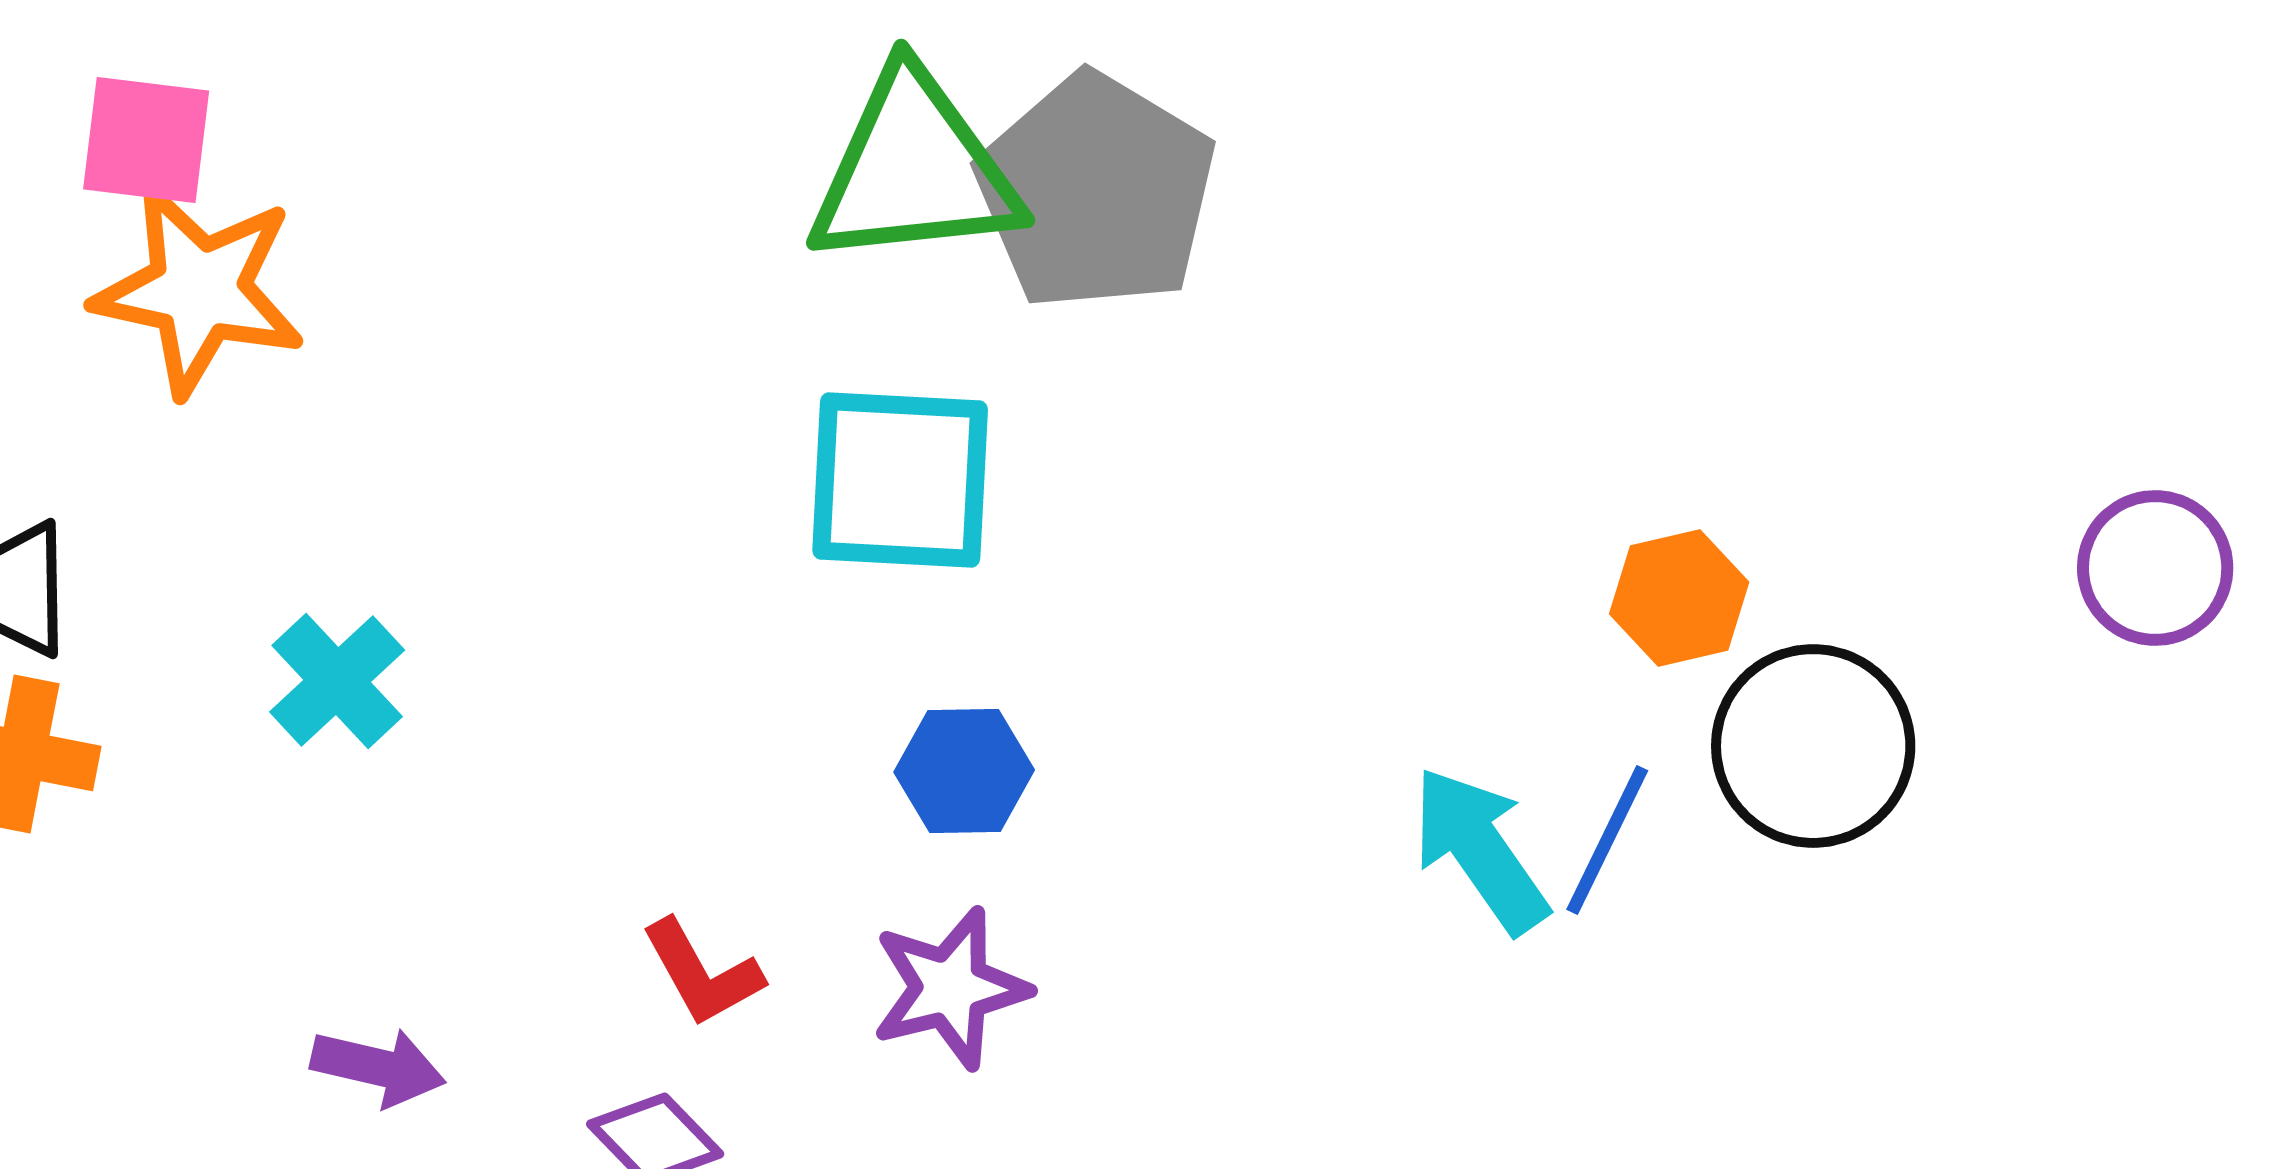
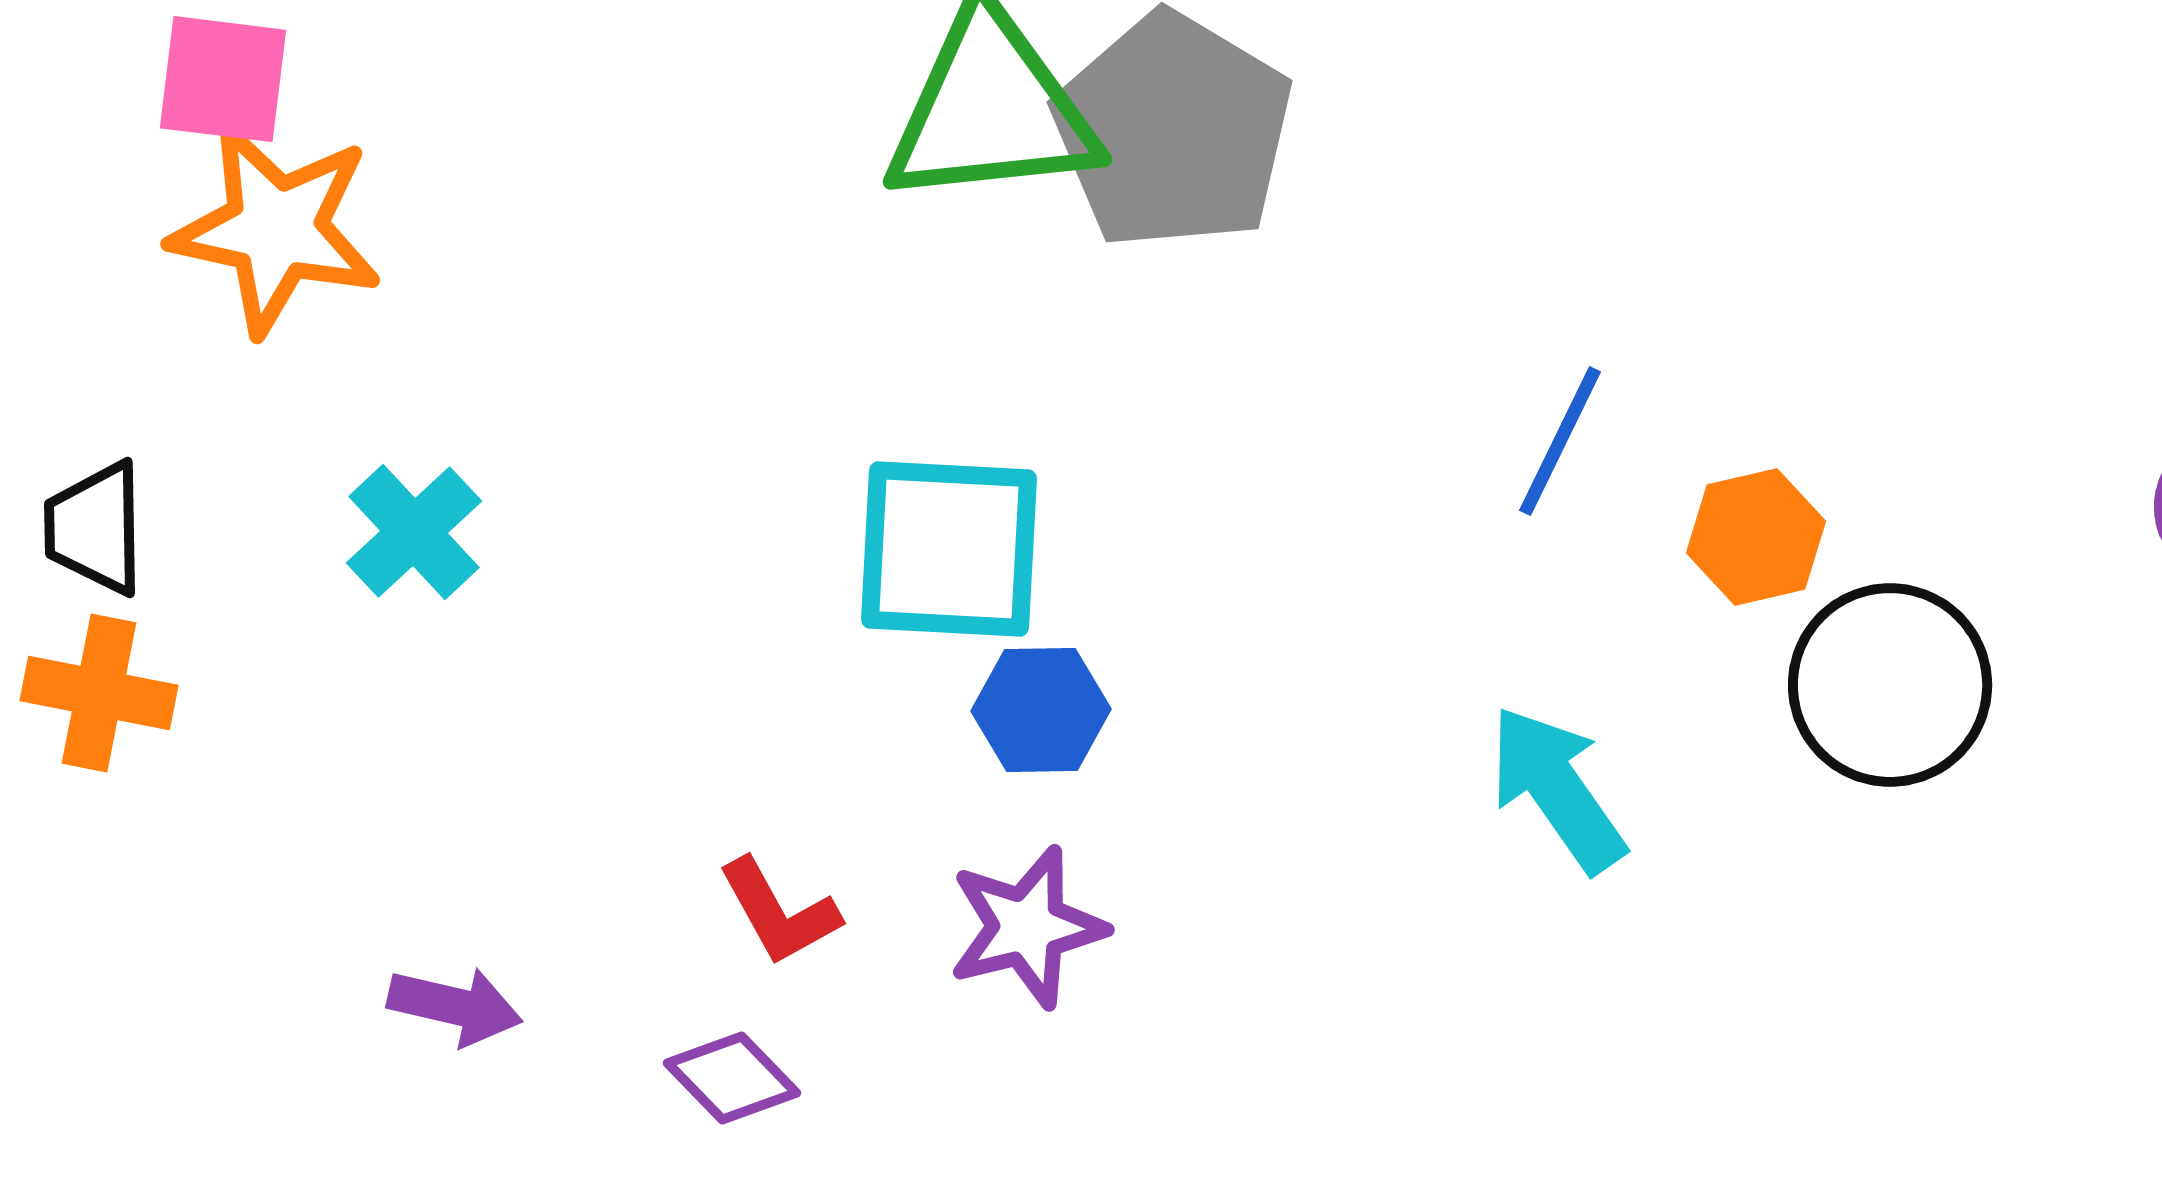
cyan square: (900, 480) -> (949, 549), moved
cyan cross: (337, 681) -> (414, 532), moved
blue line: (1607, 840) -> (1560, 441), moved

